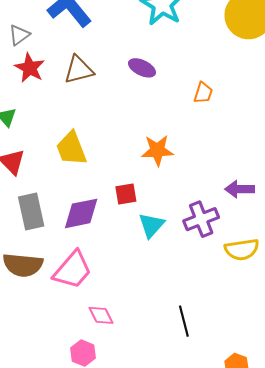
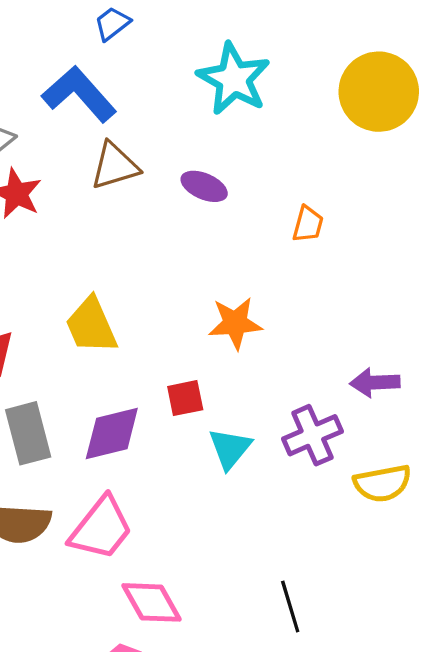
brown triangle: (79, 70) -> (115, 166), moved
pink diamond: (101, 315) -> (152, 602), size x1.4

